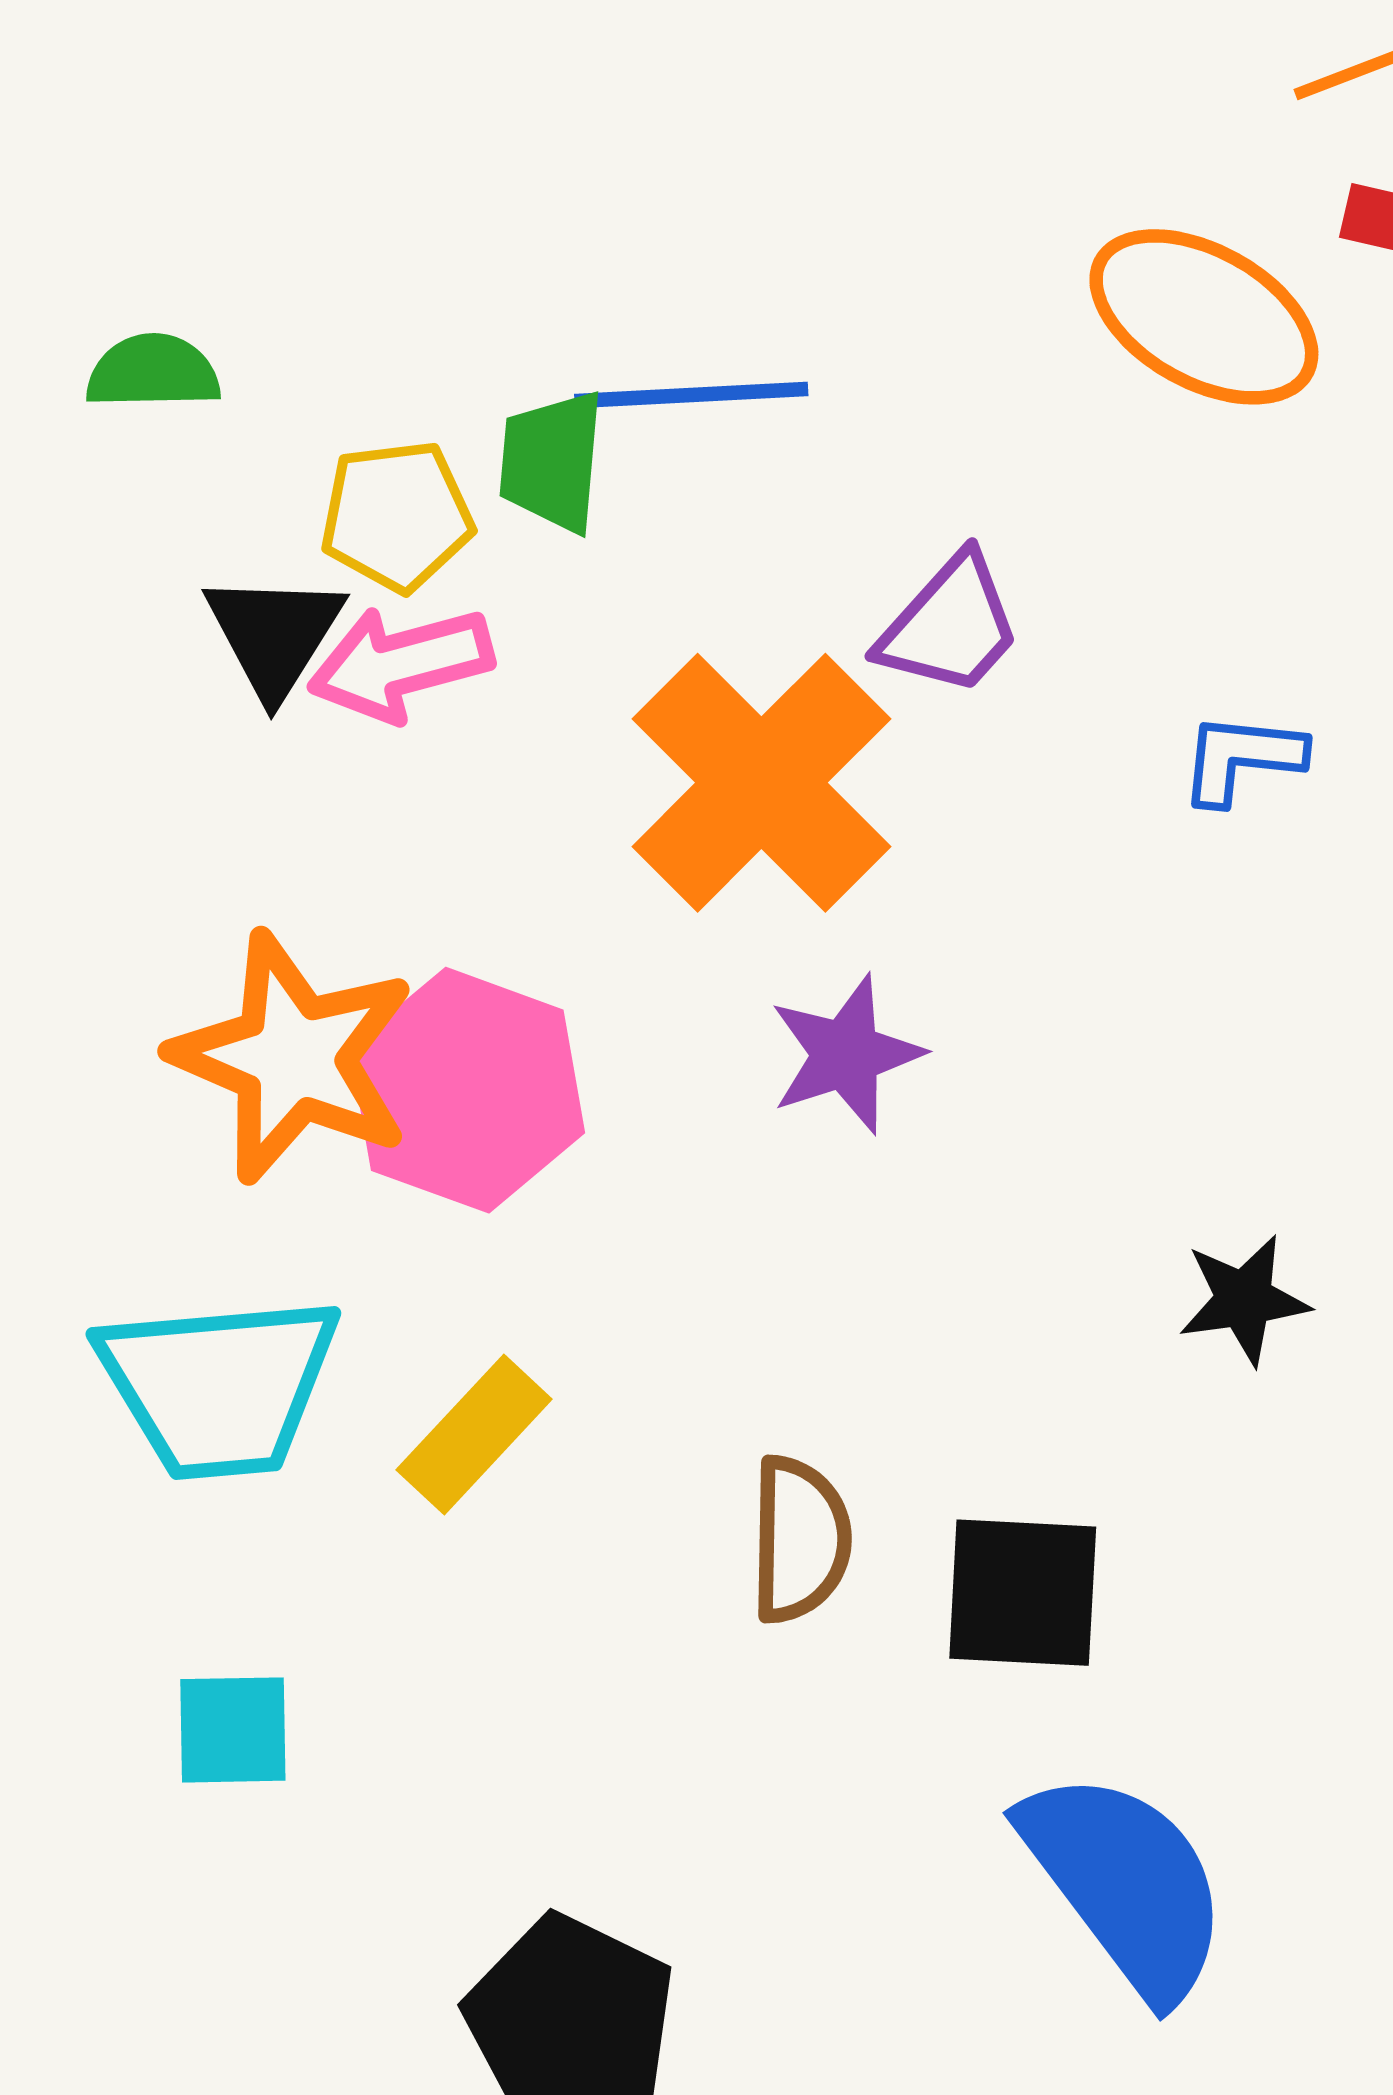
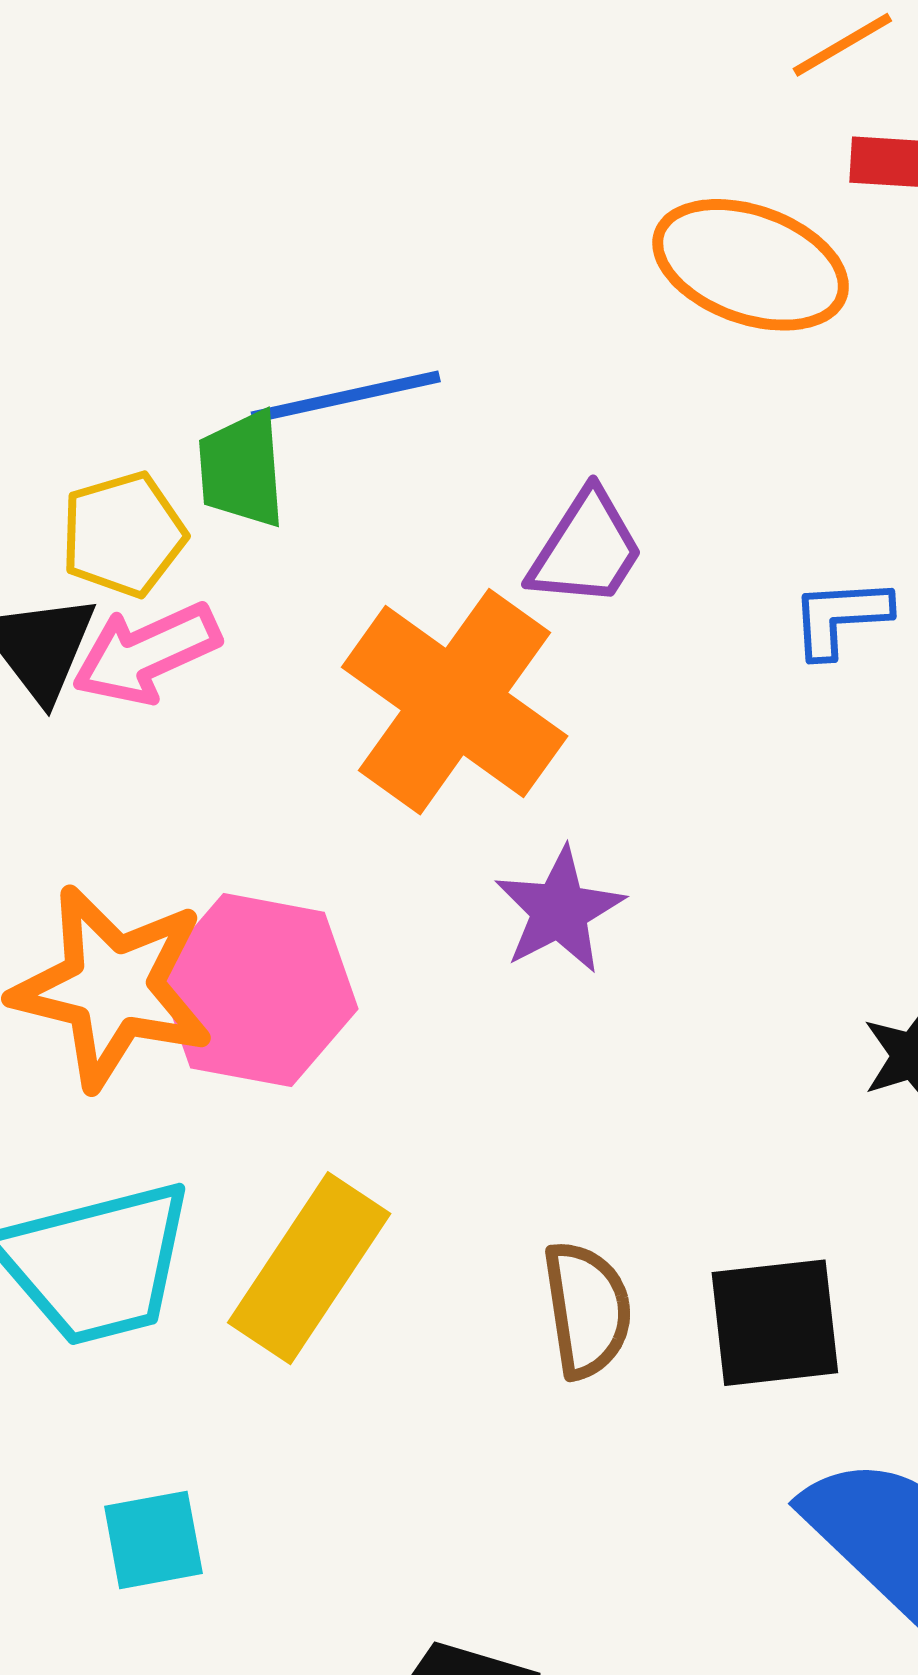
yellow rectangle: (474, 1434) -> (309, 1268), size x1.4

